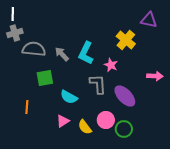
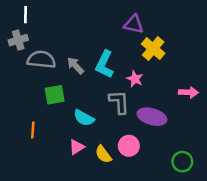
white line: (13, 14) -> (26, 15), moved
purple triangle: (149, 20) -> (134, 24), moved
purple ellipse: (125, 96) -> (152, 117), turned -30
green circle: (124, 129) -> (182, 162), moved

